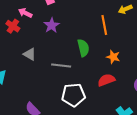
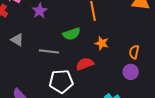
green semicircle: (83, 48) -> (72, 34), turned 84
red semicircle: (106, 80) -> (85, 64), moved

